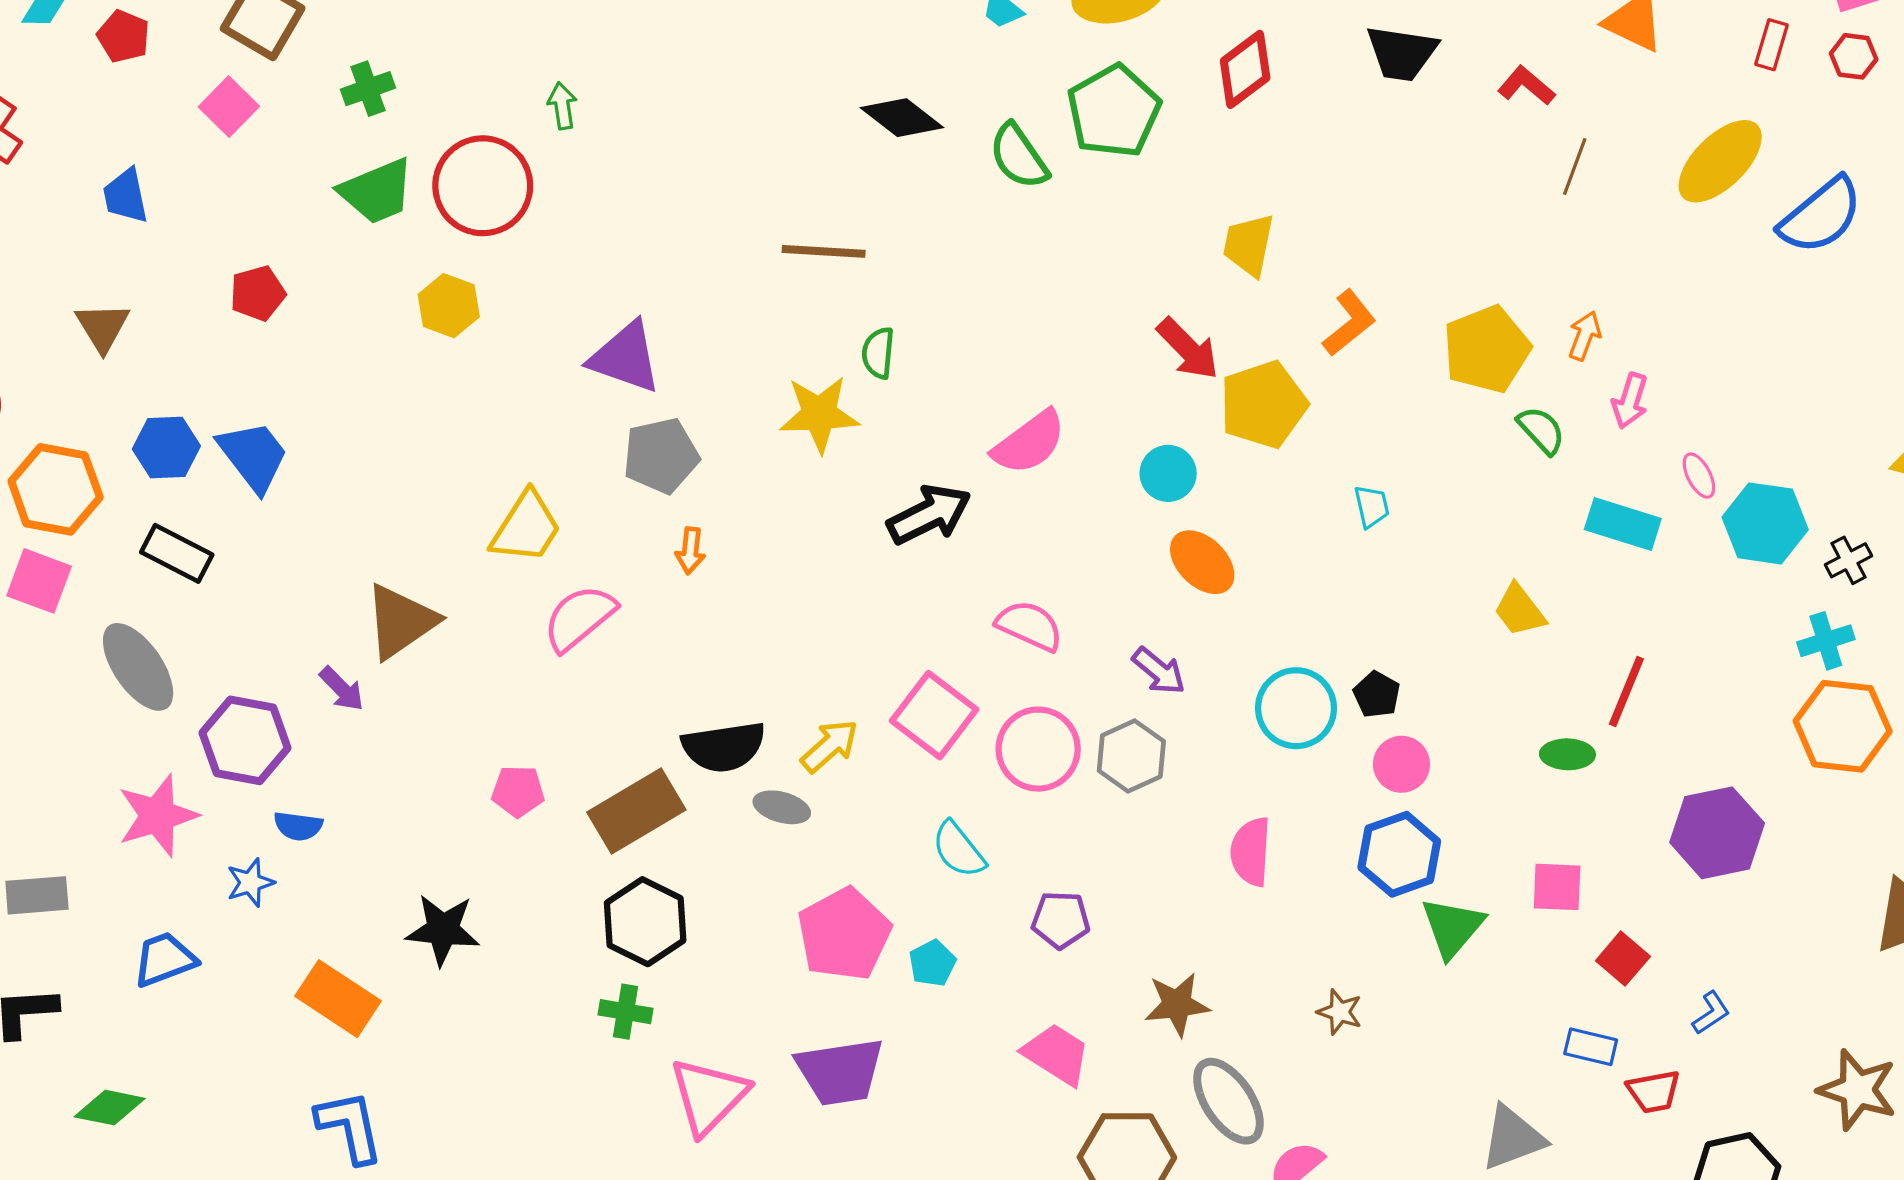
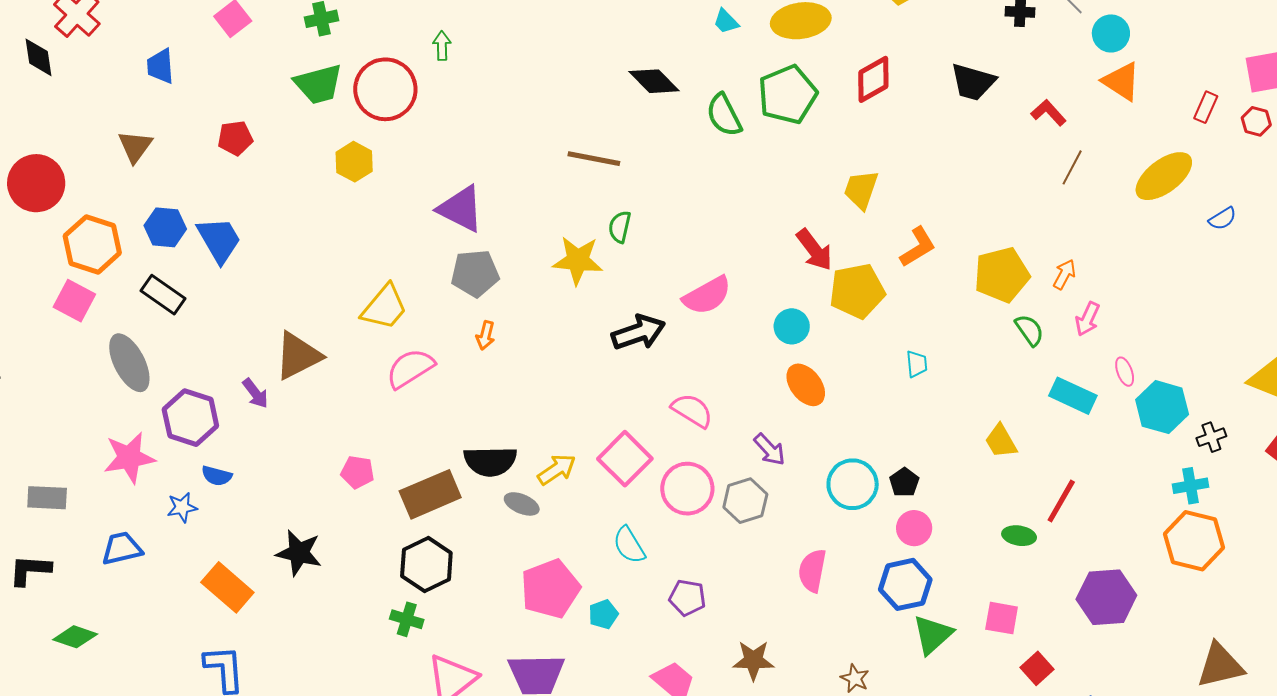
blue semicircle: (1821, 216) -> (1223, 219), size x0.5

